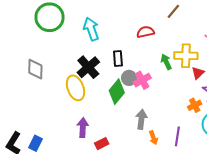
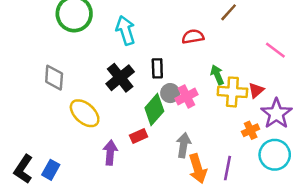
yellow cross: (186, 56) -> (232, 92), moved
yellow ellipse: (75, 88) -> (85, 113), moved, turned -30
orange arrow: (153, 138) -> (198, 169), size x1.6
red rectangle: (102, 144) -> (139, 136), moved

